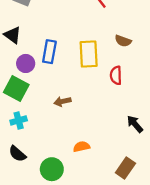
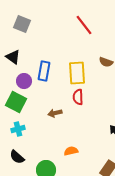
red semicircle: (116, 75) -> (78, 97), moved

